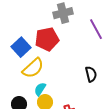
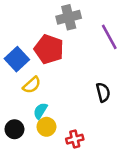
red pentagon: (47, 39) -> (49, 49), turned 30
yellow semicircle: (33, 68) -> (32, 85), size x0.7

